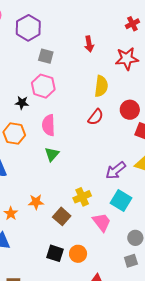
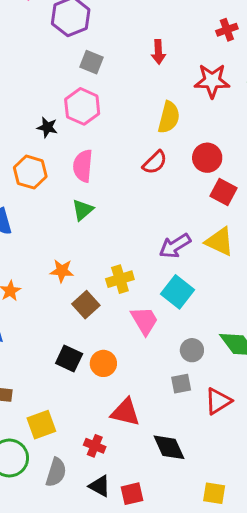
orange star: (36, 202) -> (62, 271), moved

